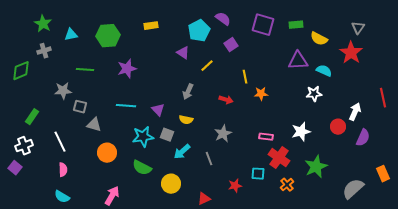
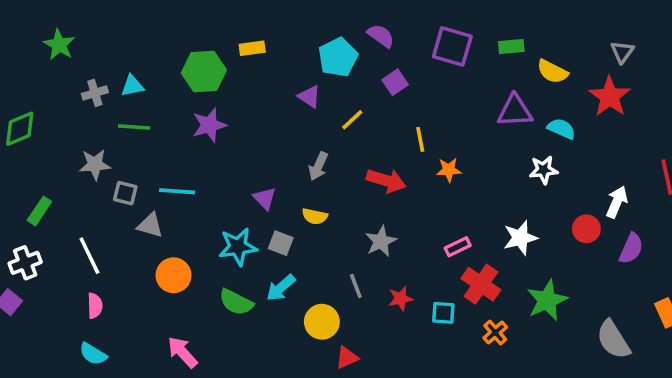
cyan triangle: (71, 35) -> (132, 86), moved
green hexagon: (108, 36) -> (204, 72), moved
gray cross: (44, 51) -> (95, 93), moved
red arrow: (226, 100) -> (386, 181), size x1.5
cyan line: (126, 106) -> (177, 191), moved
pink rectangle: (266, 137) -> (458, 247), turned -32
cyan arrow: (182, 152) -> (281, 288), moved
yellow circle: (171, 184) -> (322, 322), moved
red star: (235, 186) -> (401, 299), moved
gray semicircle: (353, 189) -> (613, 340), turned -80
pink arrow: (112, 196) -> (182, 352), turned -72

